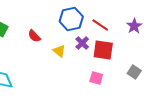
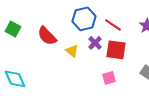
red semicircle: (34, 36) -> (47, 36), size x1.5
pink square: (96, 78) -> (109, 78), turned -32

